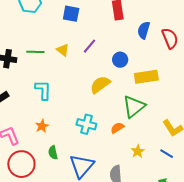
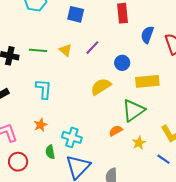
cyan cross: (86, 124) -> (72, 137), moved
yellow star: (138, 151) -> (139, 143), moved
red circle: (21, 164) -> (18, 162), size x0.7

